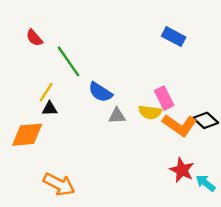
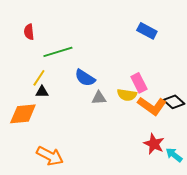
red semicircle: (34, 38) -> (29, 32), turned 35
green line: (69, 61) -> (58, 52), turned -72

